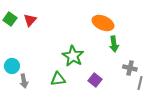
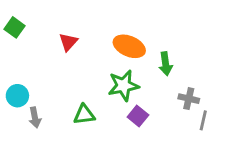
red triangle: (30, 20) -> (68, 42), moved
orange ellipse: (103, 23) -> (129, 46), moved
green star: (73, 56) -> (123, 86), moved, turned 30

